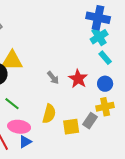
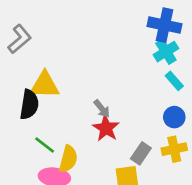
red star: (78, 79) -> (106, 128), moved
yellow semicircle: (49, 114) -> (68, 159), moved
gray rectangle: (90, 121) -> (141, 153), moved

